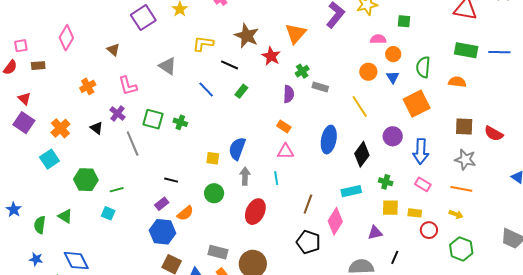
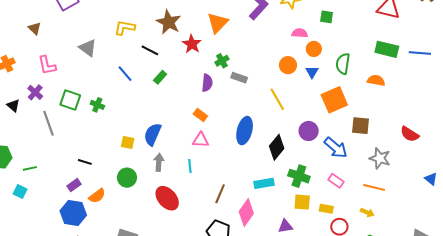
brown square: (464, 127) -> (361, 126), moved
blue arrow: (421, 151) -> (336, 148), turned -55
green cross: (386, 182) -> (299, 176), size x1.5
red ellipse: (255, 212) -> (167, 198), turned -70

